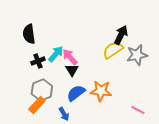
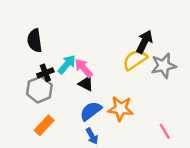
black triangle: (72, 70) -> (86, 84), turned -32
gray hexagon: (42, 90) -> (39, 90), moved
pink line: (138, 110) -> (165, 131), turned 32
blue arrow: (64, 114) -> (92, 136), moved

